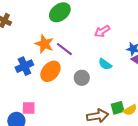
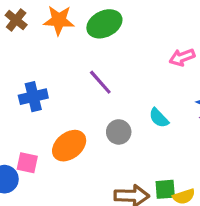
pink arrow: (102, 31) -> (182, 57), moved
orange star: (44, 44) -> (59, 20), moved, turned -30
orange ellipse: (50, 71) -> (69, 146), moved

